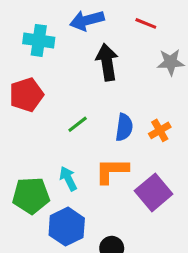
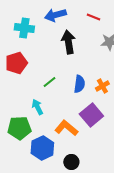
orange L-shape: (112, 171) -> (66, 128), moved, turned 40
cyan arrow: (68, 179) -> (37, 107), moved
purple square: (154, 192) -> (91, 115), moved

